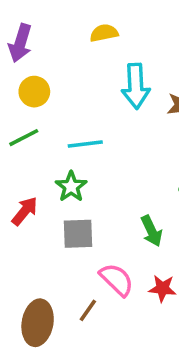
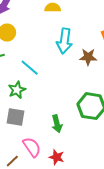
cyan line: (85, 144) -> (30, 68), turned 36

